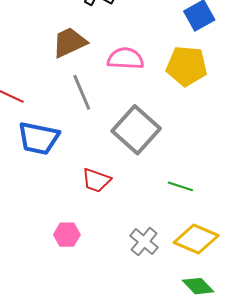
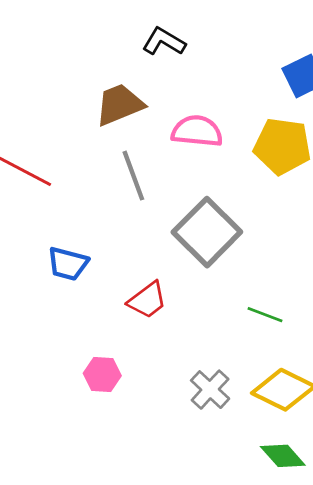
blue trapezoid: (38, 138) -> (68, 264), moved, size x0.7
red trapezoid: (96, 180) -> (147, 300), turned -60

